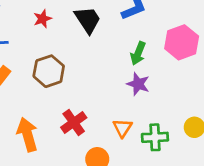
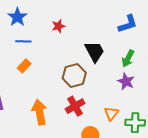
black trapezoid: (88, 20) -> (95, 52), moved
brown hexagon: (49, 71) -> (74, 76), moved

